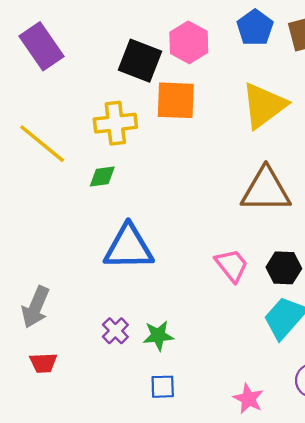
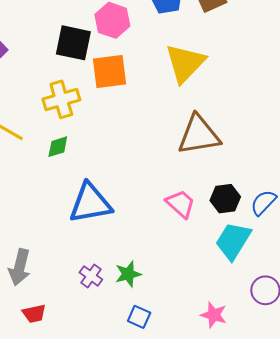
blue square: (163, 387) -> (139, 317), turned 35

